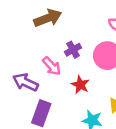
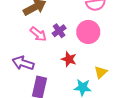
pink arrow: (52, 66) -> (38, 34), moved

